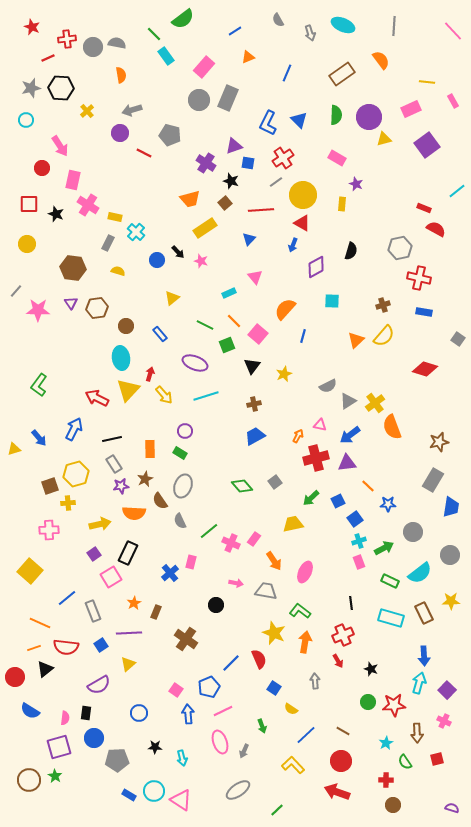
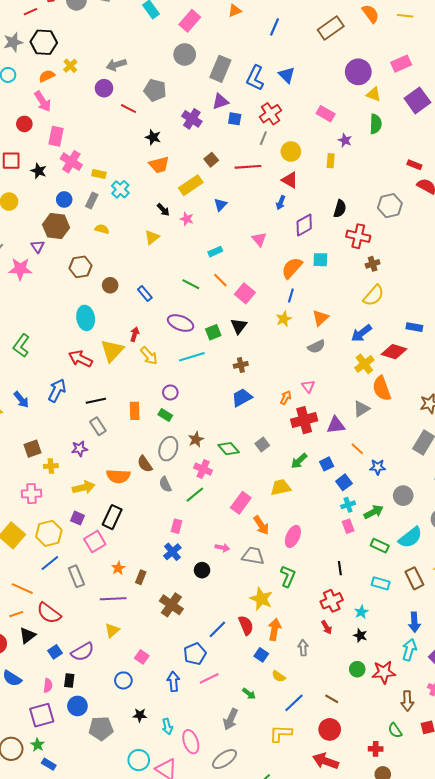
orange semicircle: (121, 75) -> (47, 76), moved, turned -105
yellow line: (427, 82) -> (405, 16), moved
gray rectangle: (228, 98) -> (220, 69), moved
green semicircle: (336, 115) -> (376, 124), moved
yellow triangle: (384, 139) -> (374, 94), turned 35
black star: (231, 181) -> (153, 137), moved
gray line: (276, 182) -> (263, 138), turned -32
yellow circle: (303, 195) -> (291, 151), size x0.7
orange trapezoid: (190, 199) -> (159, 165), moved
blue triangle: (249, 239) -> (220, 205), moved
blue circle: (157, 260) -> (64, 199), moved
pink triangle: (255, 277) -> (259, 239), moved
red cross: (419, 278) -> (358, 236), moved
yellow triangle: (172, 298) -> (152, 237), moved
purple triangle: (71, 303) -> (38, 246), moved
orange semicircle: (285, 309) -> (292, 268), moved
blue rectangle: (424, 312) -> (414, 327), moved
orange triangle: (356, 340) -> (320, 318), moved
green square: (227, 345) -> (213, 332), moved
cyan ellipse: (121, 358) -> (86, 318), moved
red diamond: (425, 369) -> (394, 352), moved
yellow star: (284, 374) -> (284, 319), moved
gray triangle: (348, 401) -> (361, 409), moved
pink triangle: (320, 425) -> (308, 386), turned 40
blue arrow: (350, 435) -> (361, 333), moved
yellow hexagon: (76, 474) -> (49, 533), moved
brown star: (145, 479) -> (196, 439), moved
purple star: (121, 486) -> (79, 449), moved
pink rectangle: (254, 539) -> (241, 503), size x1.5
pink cross: (231, 543) -> (203, 469), moved
purple square: (94, 554) -> (77, 518), turned -32
blue cross: (170, 573) -> (172, 552), moved
green L-shape: (300, 611) -> (288, 576), turned 75
cyan rectangle: (391, 618) -> (381, 583), size x0.7
orange arrow: (305, 642) -> (275, 629), moved
blue square: (101, 645) -> (55, 652), moved
red semicircle: (66, 647) -> (49, 613), turned 30
pink square: (176, 690) -> (142, 657), moved
green arrow: (262, 726) -> (249, 694), turned -32
pink ellipse: (220, 742) -> (191, 742), moved
cyan star: (386, 743) -> (361, 612), moved
gray arrow: (244, 751) -> (231, 719), size x1.5
yellow L-shape: (293, 765) -> (281, 734), turned -45
blue rectangle: (129, 795) -> (49, 764), moved

